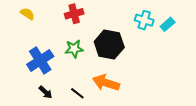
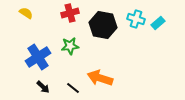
black hexagon: (109, 45) -> (103, 25), moved

